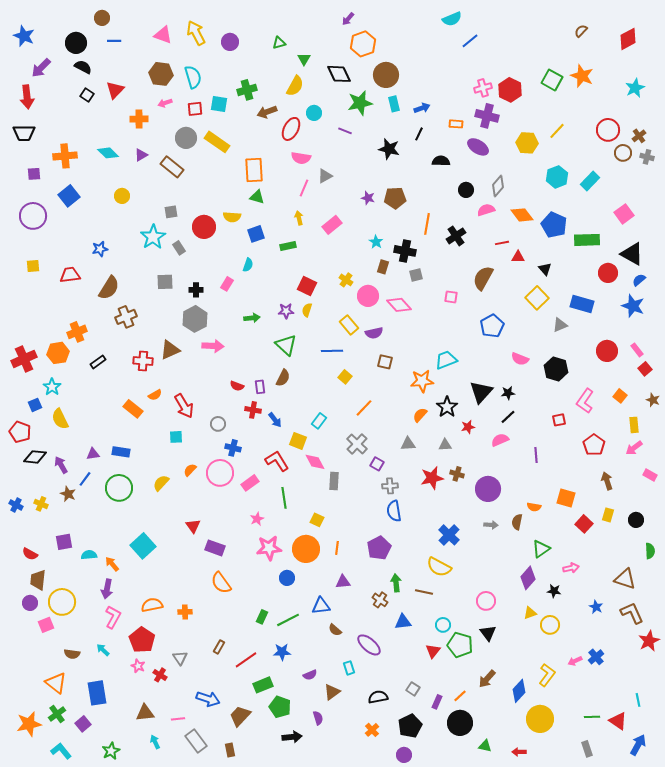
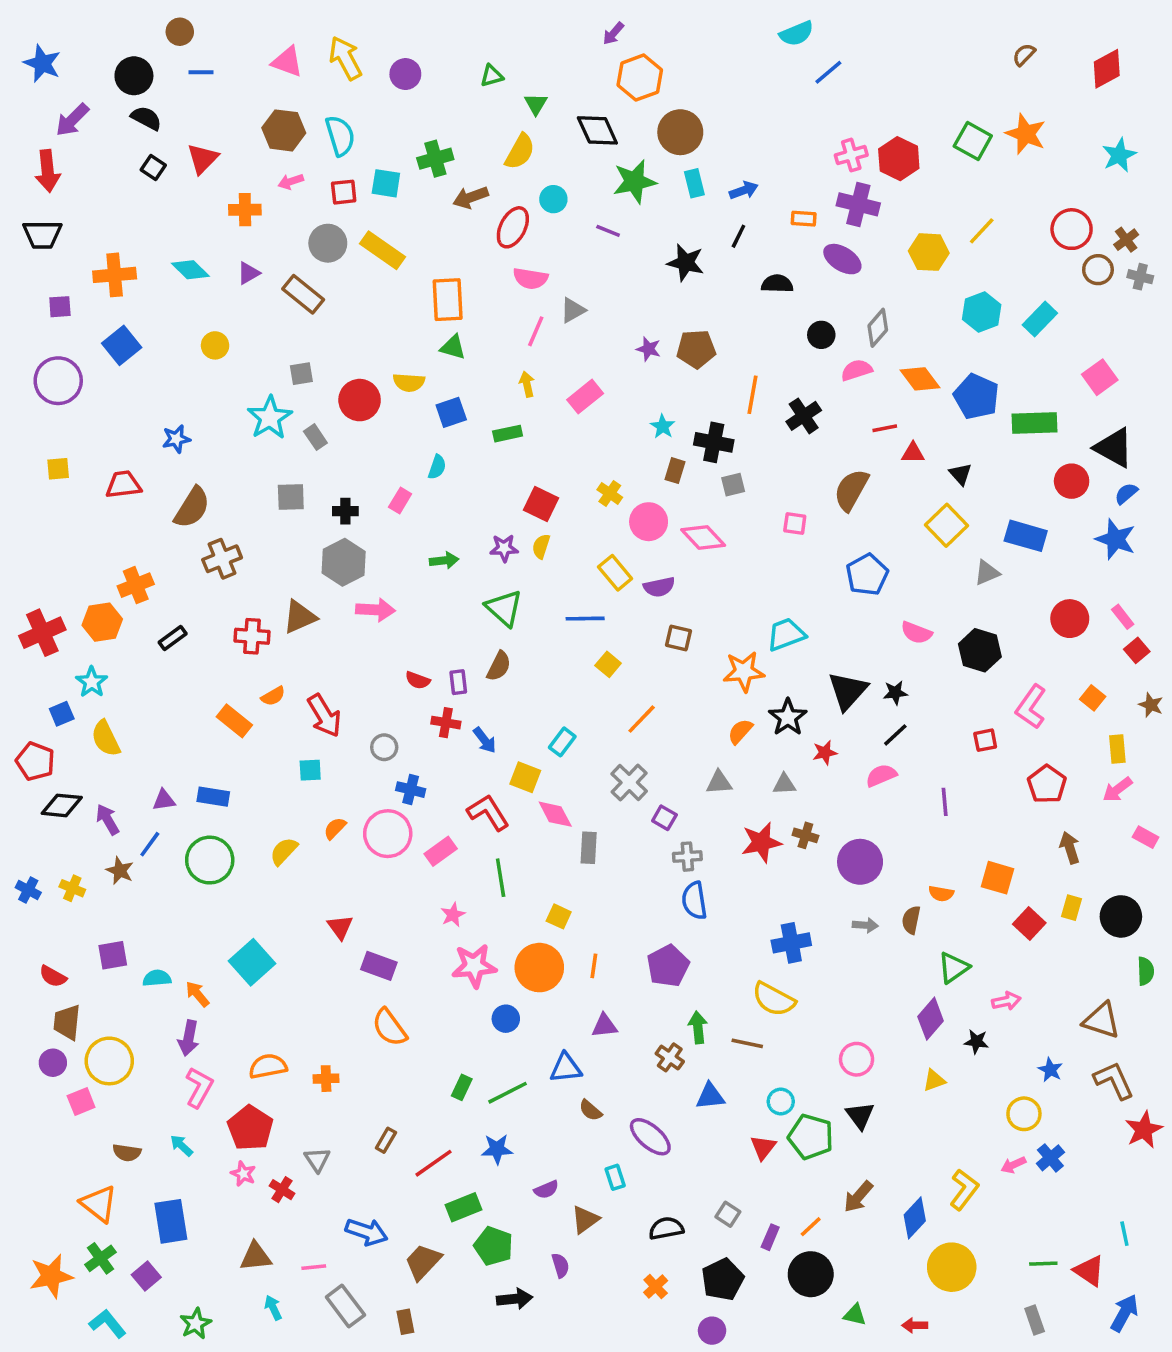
black circle: (636, 520) -> (1121, 916), size x1.5
blue cross: (449, 535) -> (791, 943), turned 35
yellow circle: (550, 625) -> (1024, 1114), moved

